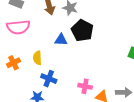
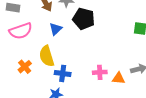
blue triangle: (61, 40) -> (56, 29), moved, turned -32
yellow semicircle: (37, 58) -> (47, 56), size x1.5

